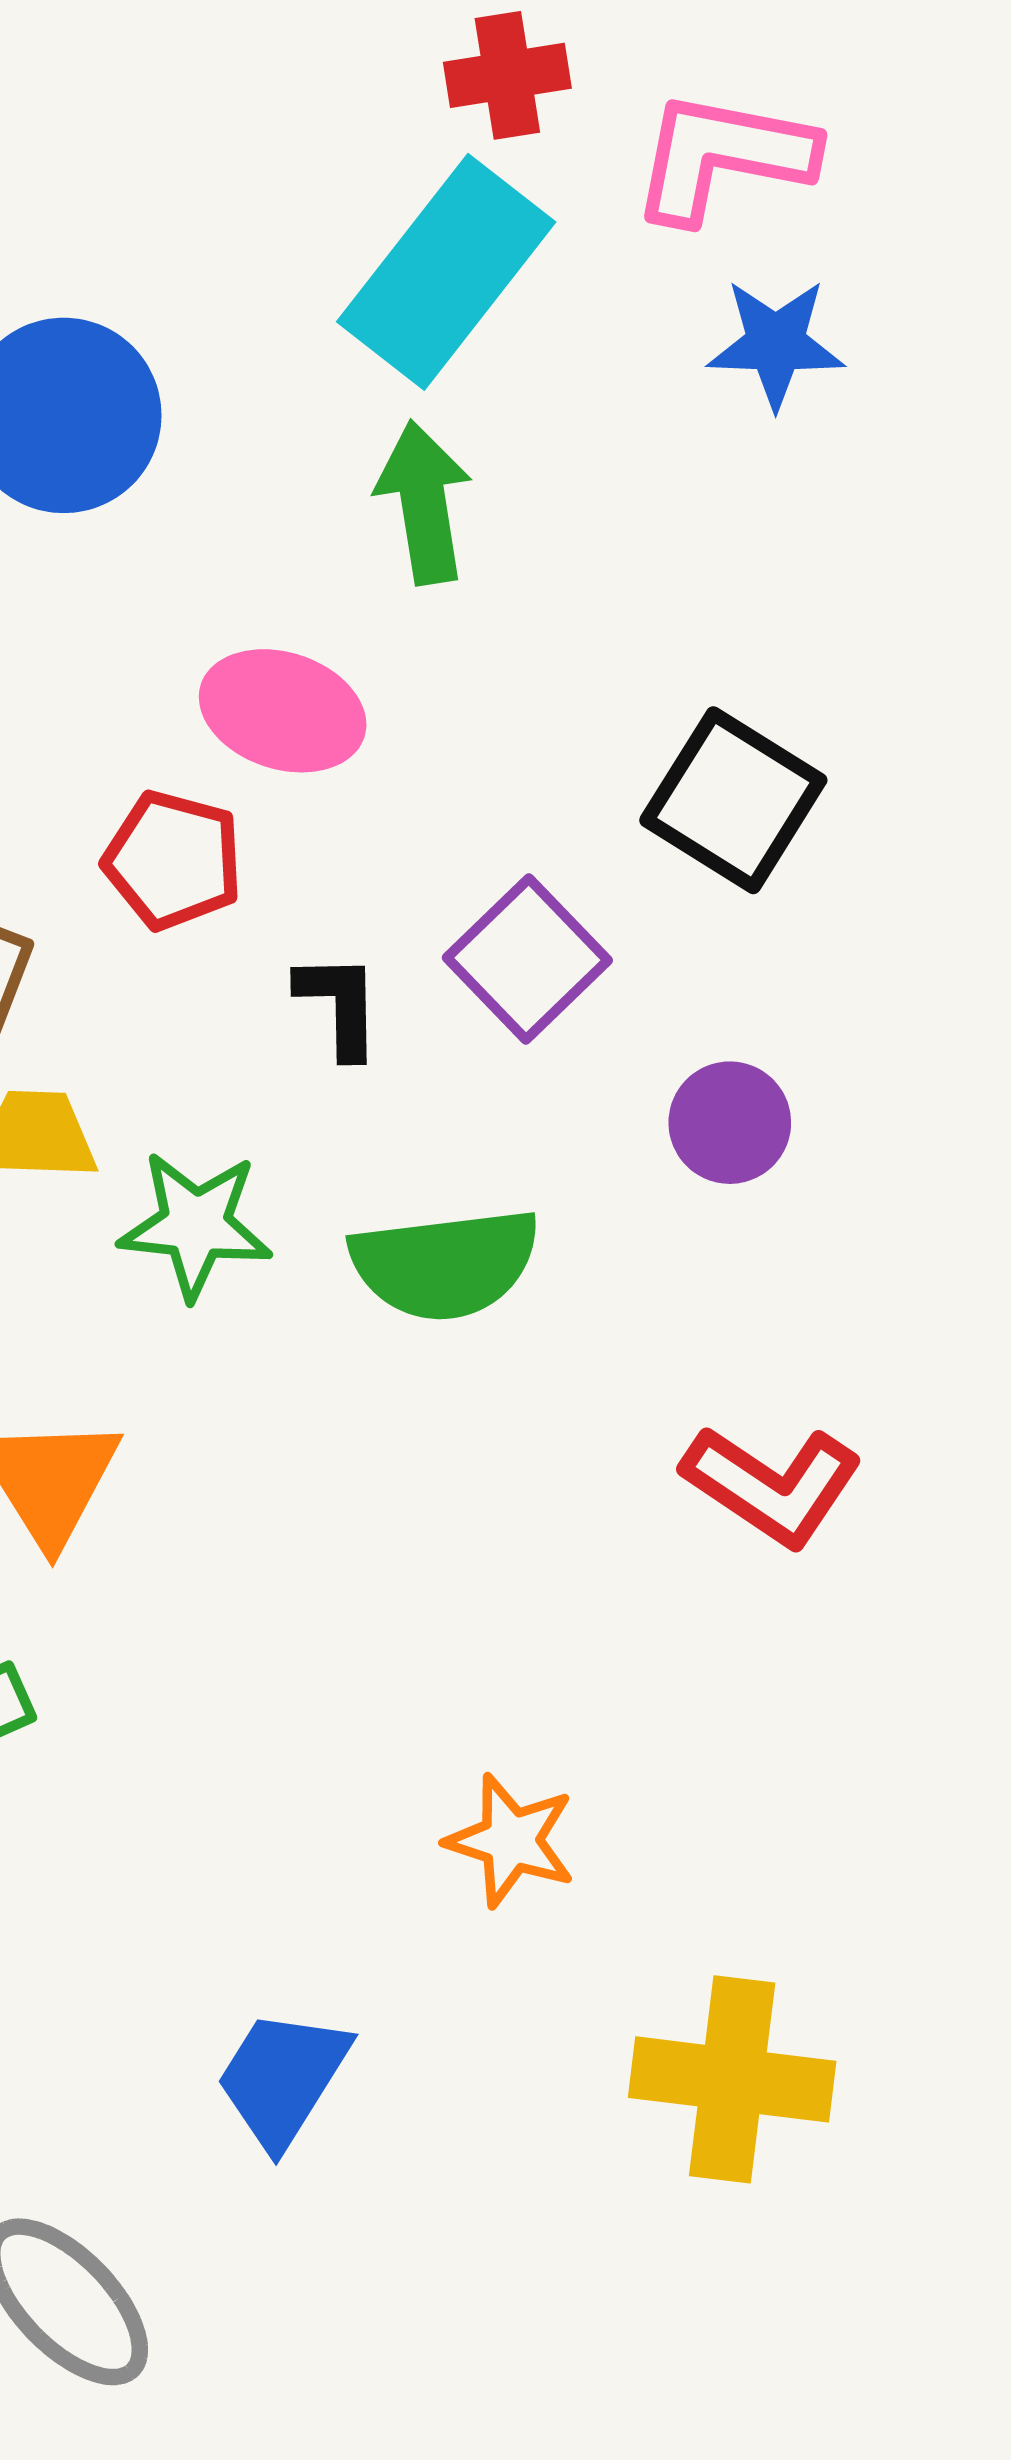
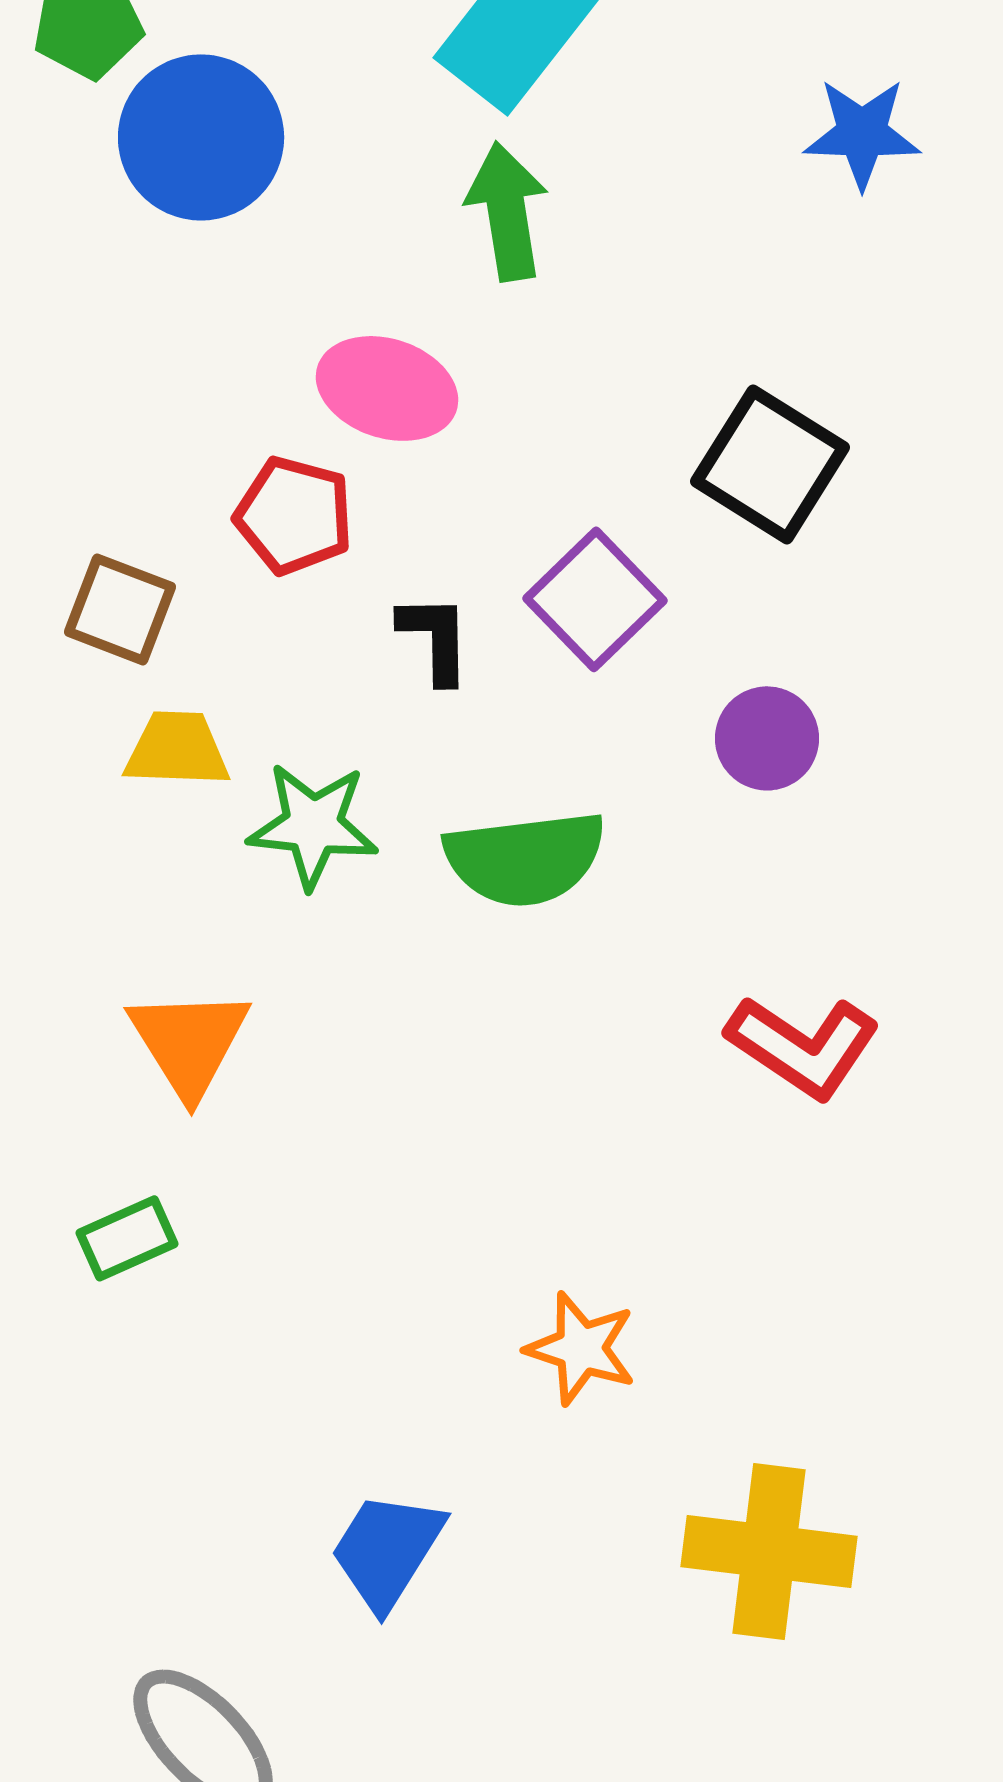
blue star: (776, 344) -> (862, 133), moved

